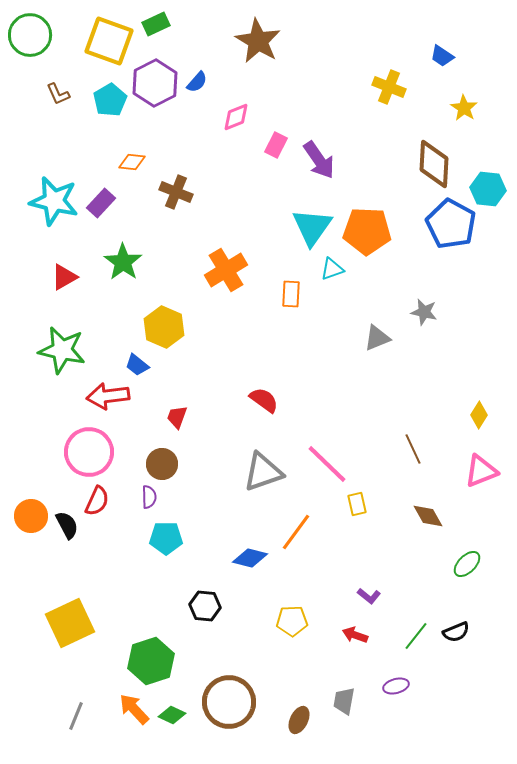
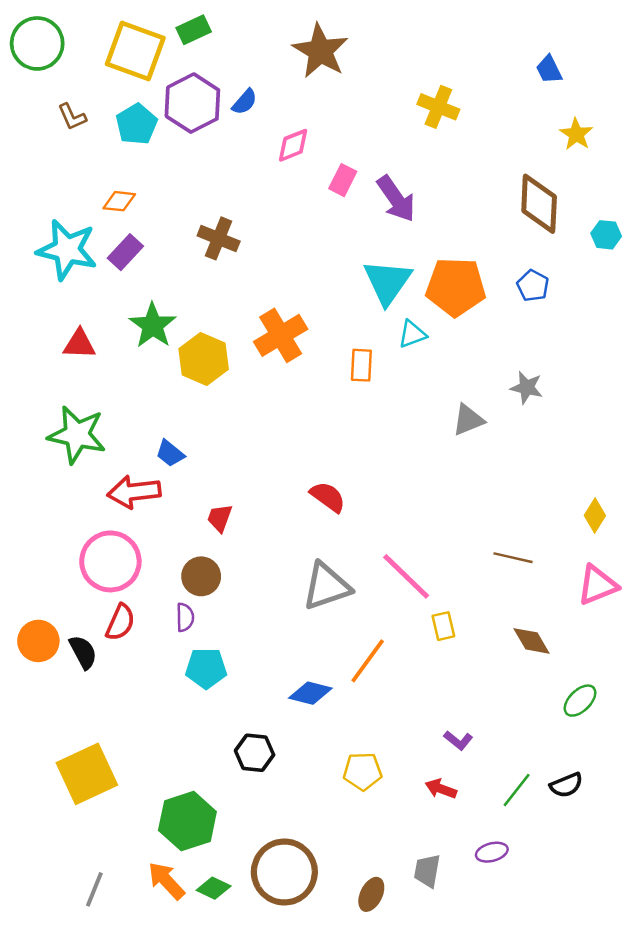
blue trapezoid: (442, 56) -> (549, 70), turned 30
yellow cross: (389, 87) -> (438, 107), moved
orange diamond: (132, 162) -> (119, 201), moved
cyan hexagon: (488, 189) -> (606, 235), size x0.7
blue pentagon: (451, 224) -> (533, 286), moved, size x0.5
red triangle: (64, 277) -> (79, 344), turned 32
yellow hexagon: (164, 327) -> (204, 359), moved
brown line: (413, 449) -> (513, 558), turned -52

